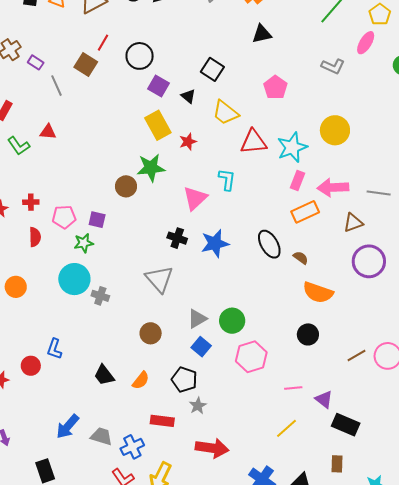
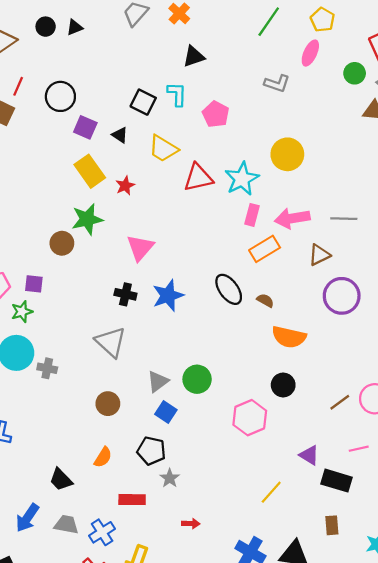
cyan L-shape: (227, 180) -> (177, 94), moved
pink hexagon: (251, 357) -> (250, 418), moved
black trapezoid: (104, 375) -> (61, 480), moved
pink line: (293, 388) -> (359, 449), moved
red arrow: (212, 448) -> (191, 524), size x0.5

